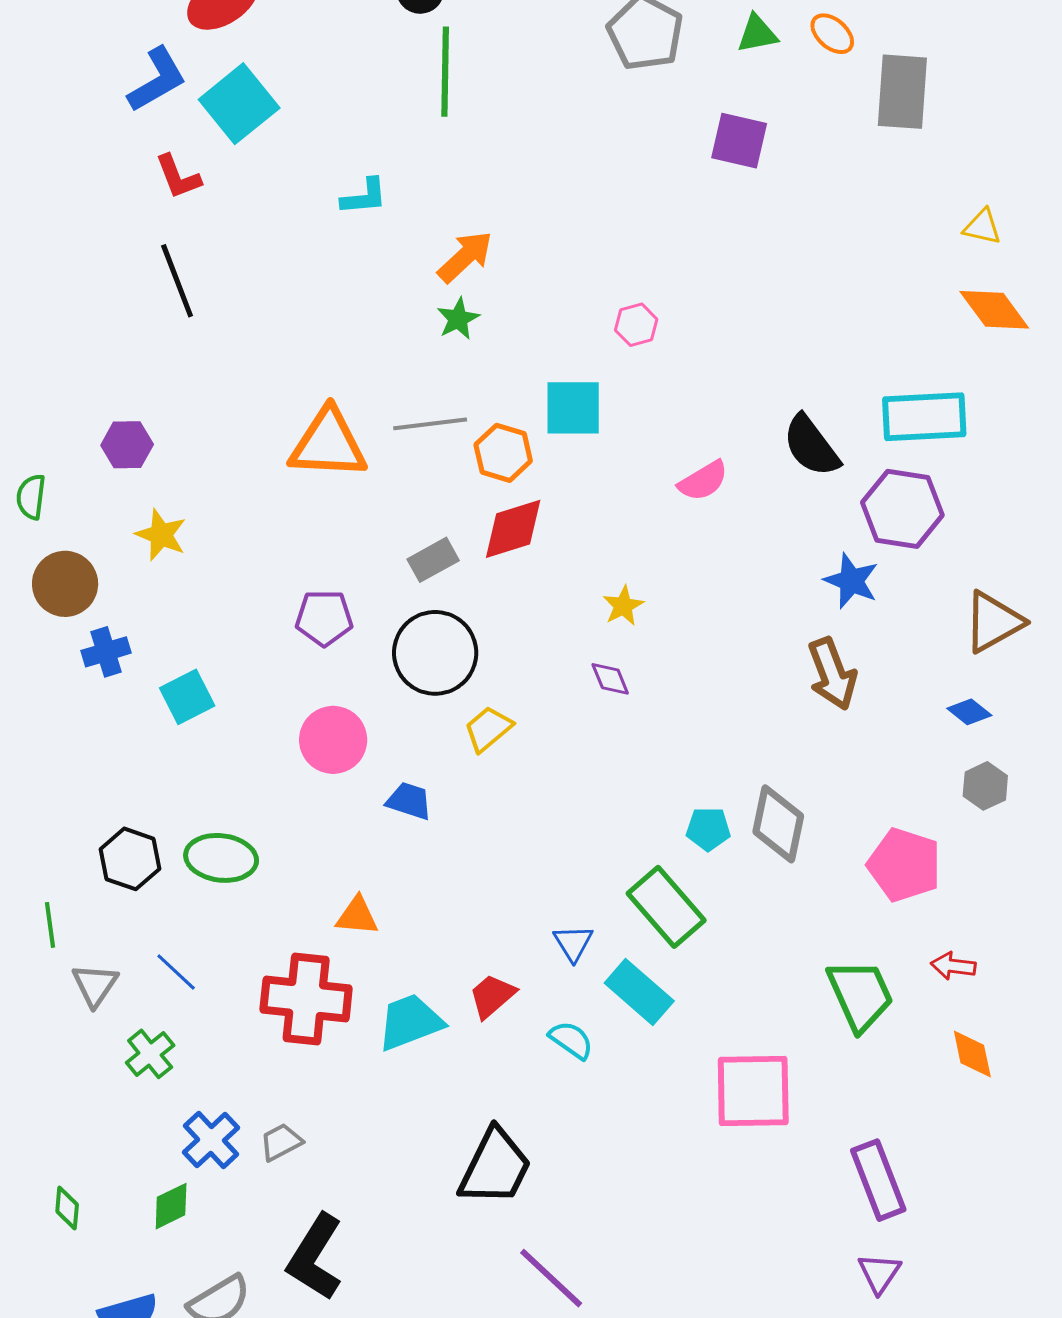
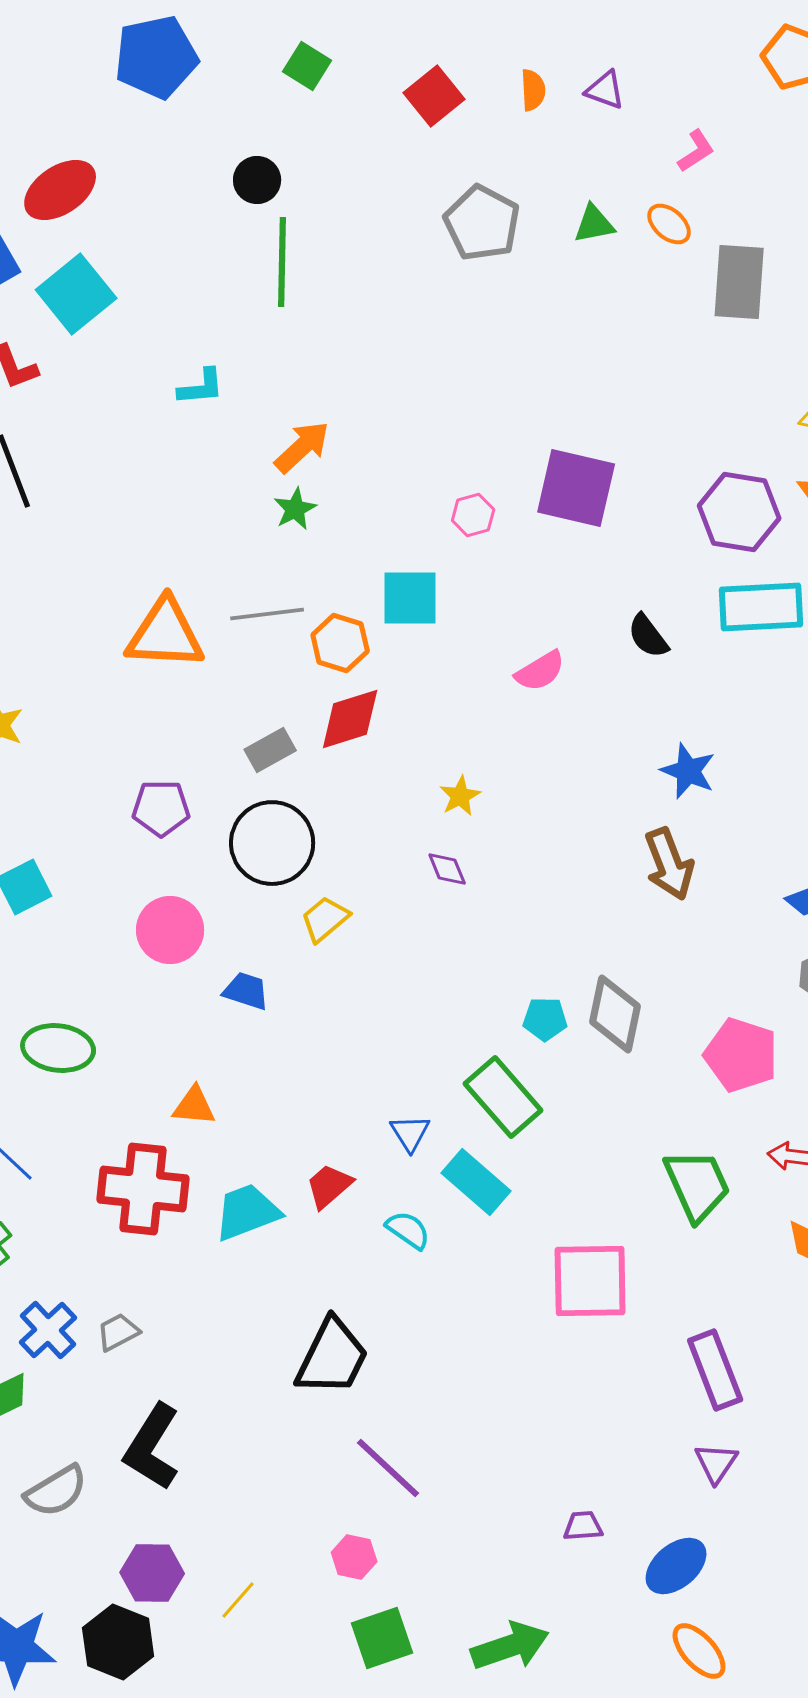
purple square: (739, 141) -> (576, 488), moved, size x1.4
black semicircle: (811, 446) -> (648, 636), size x0.7
purple hexagon: (902, 509) -> (739, 512), moved

